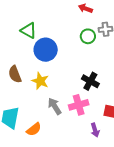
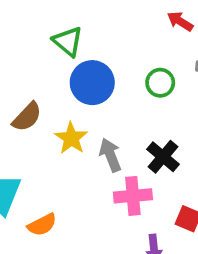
green circle: (88, 36) -> (160, 83), moved
brown semicircle: (15, 74) -> (27, 117), turned -126
gray arrow: (55, 106) -> (110, 155), moved

